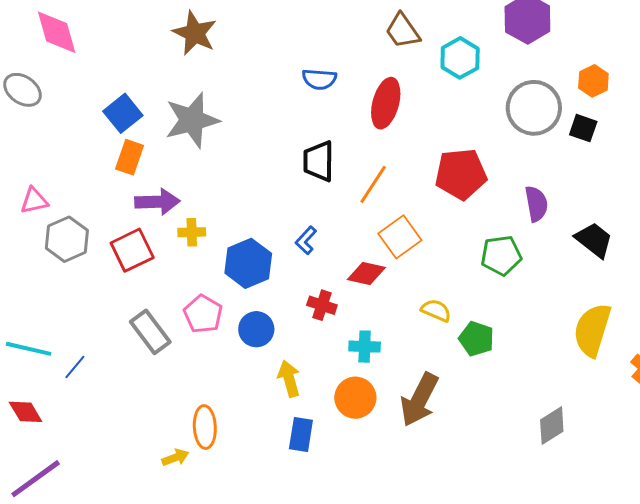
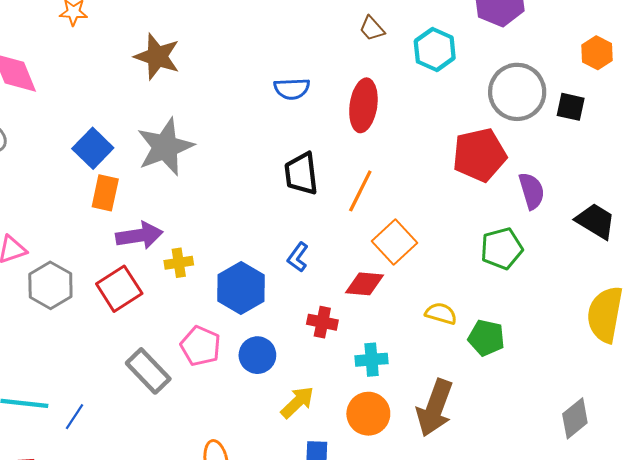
brown trapezoid: (403, 31) -> (372, 29), size x0.7
orange hexagon: (593, 81) -> (597, 53), moved
red pentagon: (461, 174) -> (479, 155), moved
yellow arrow: (289, 379) -> (297, 402), turned 69

